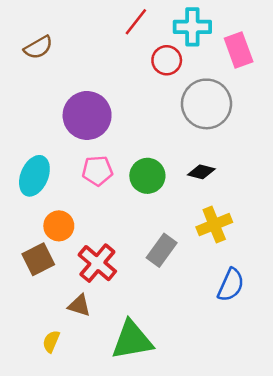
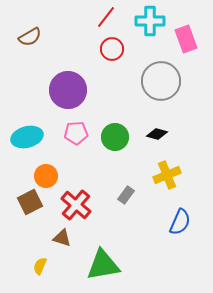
red circle: (167, 60) -> (112, 49), moved
cyan ellipse: (34, 176) -> (27, 137), turned 52
gray rectangle: (162, 250) -> (126, 195), size x0.7

